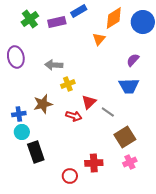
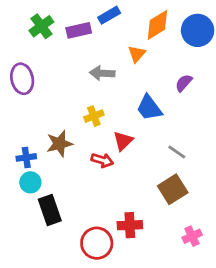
gray arrow: (54, 65) -> (102, 73), moved
blue trapezoid: (129, 86) -> (149, 108), moved, turned 55
gray line: (108, 112) -> (177, 152), moved
pink cross: (130, 162) -> (192, 236), moved
red circle: (70, 176) -> (97, 243), size x1.5

